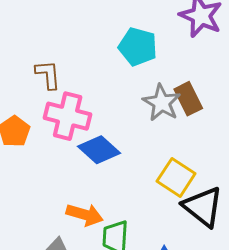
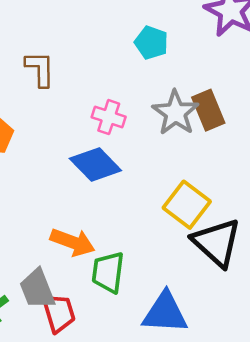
cyan pentagon: (138, 47) -> (151, 43), size x0.7
pink cross: (68, 116) -> (109, 117), moved, size x0.6

